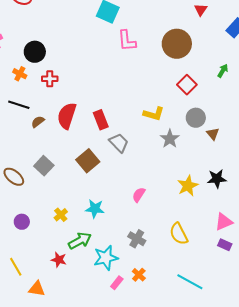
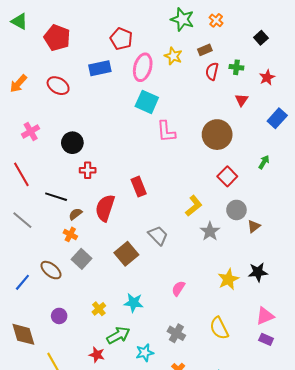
orange cross: (20, 74) -> (70, 234), moved
yellow L-shape: (154, 114) -> (194, 206), turned -55
red rectangle: (101, 120) -> (139, 187), moved
brown triangle: (213, 134) -> (254, 226), turned 32
cyan star: (106, 258) -> (145, 353), size x0.7

